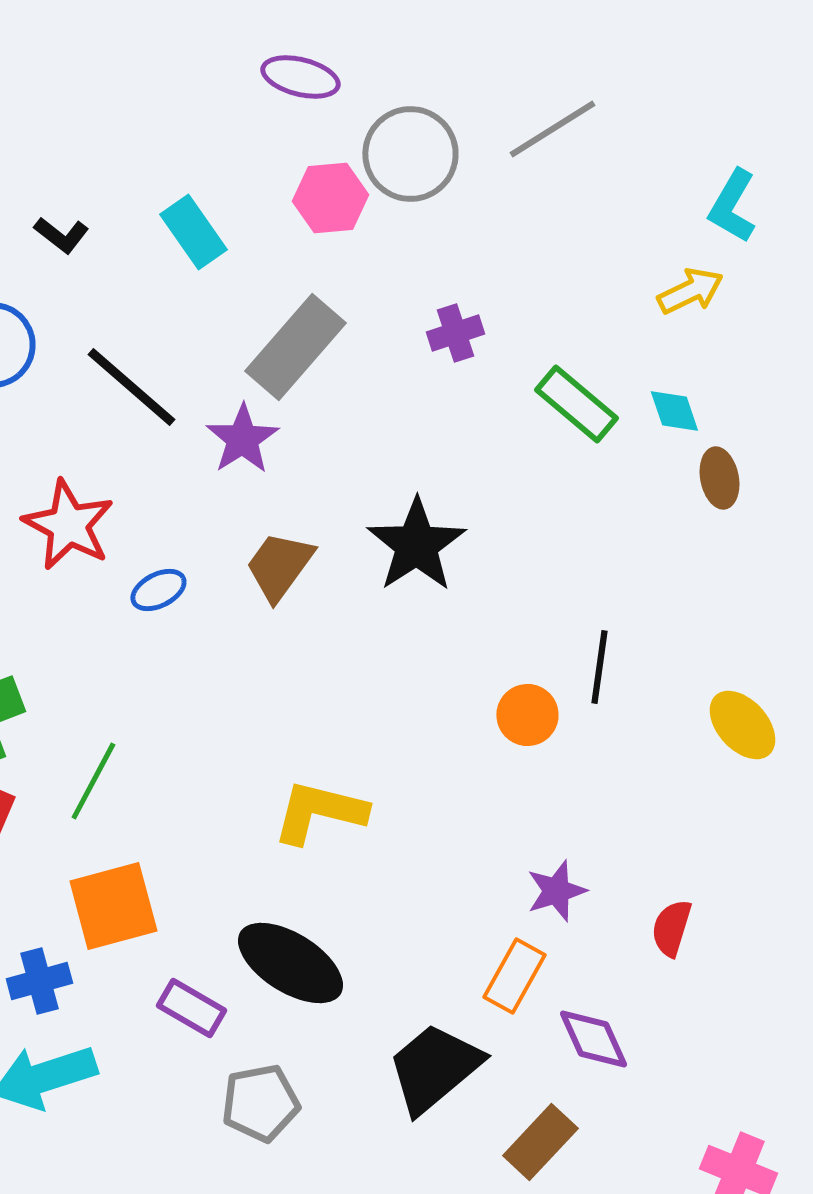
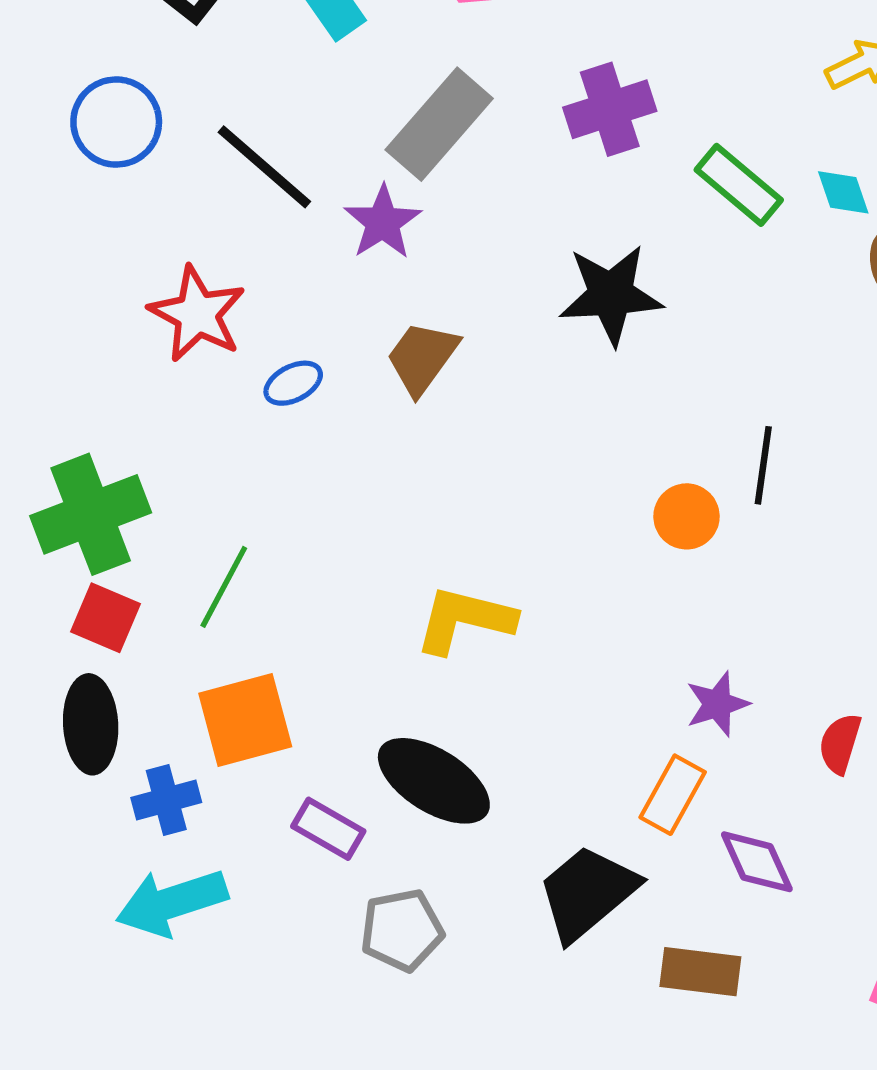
purple cross: (455, 333) -> (610, 109), size x1.5
black star: (416, 545) -> (611, 295), moved, turned 30
brown rectangle: (540, 1142) -> (700, 972), turned 54

